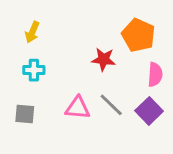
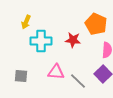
cyan cross: (34, 70) -> (41, 41), moved, size x1.5
gray line: (111, 105) -> (78, 81), moved

